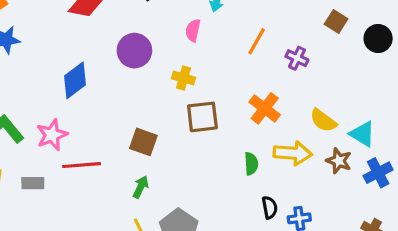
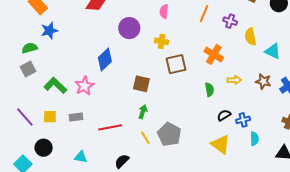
blue diamond: (75, 80) -> (105, 60), moved
yellow semicircle: (323, 121) -> (250, 37), moved, turned 48
cyan triangle: (362, 134) -> (273, 51), moved
yellow arrow: (293, 153) -> (234, 80), size x0.6
red line: (81, 165) -> (110, 127), moved
black semicircle: (270, 207) -> (224, 115), turned -104

